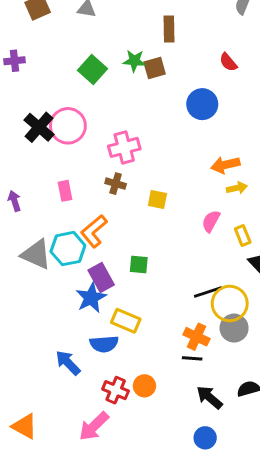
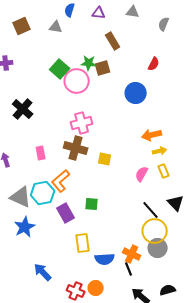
brown rectangle: (169, 29) -> (113, 41), turned -30
red semicircle: (228, 62) -> (154, 64), turned -112
pink circle: (68, 126) -> (77, 81), moved
brown cross: (116, 184) -> (76, 148), size x1.6
yellow rectangle: (243, 236) -> (164, 171), moved
black line: (208, 292) -> (151, 210), moved, turned 66
blue star: (91, 298) -> (25, 227), moved
yellow rectangle: (126, 321) -> (83, 243), turned 60
blue semicircle: (104, 344) -> (105, 259), moved
black line: (192, 358) -> (129, 269), turned 64

